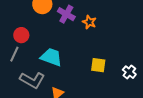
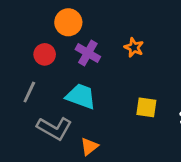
purple cross: (66, 14) -> (88, 53), moved
red circle: (21, 35) -> (45, 54), moved

